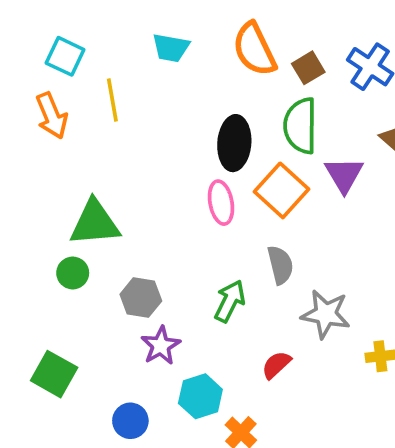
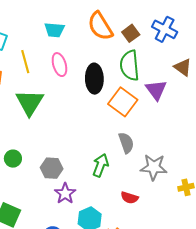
pink ellipse: (221, 203) -> (59, 65), moved
green triangle: (95, 223) -> (30, 102), moved, turned -48
red semicircle: (276, 365) -> (129, 198), turned -114

